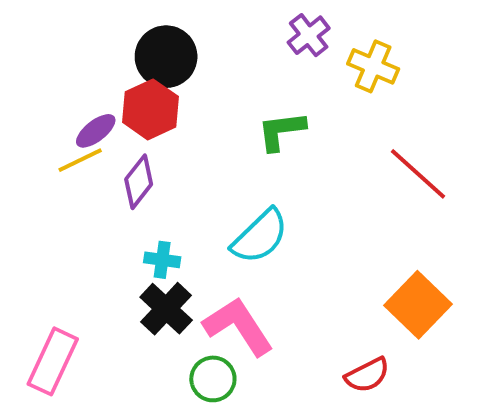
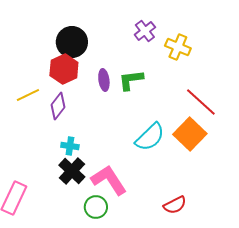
purple ellipse: (96, 131) -> (104, 80), moved, turned -60
cyan semicircle: (260, 236) -> (150, 137), moved
orange square: (418, 305) -> (190, 134), moved

